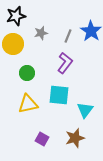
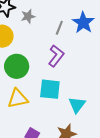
gray star: (41, 33) -> (28, 16), moved
green circle: (27, 73) -> (17, 66), size x1.5

